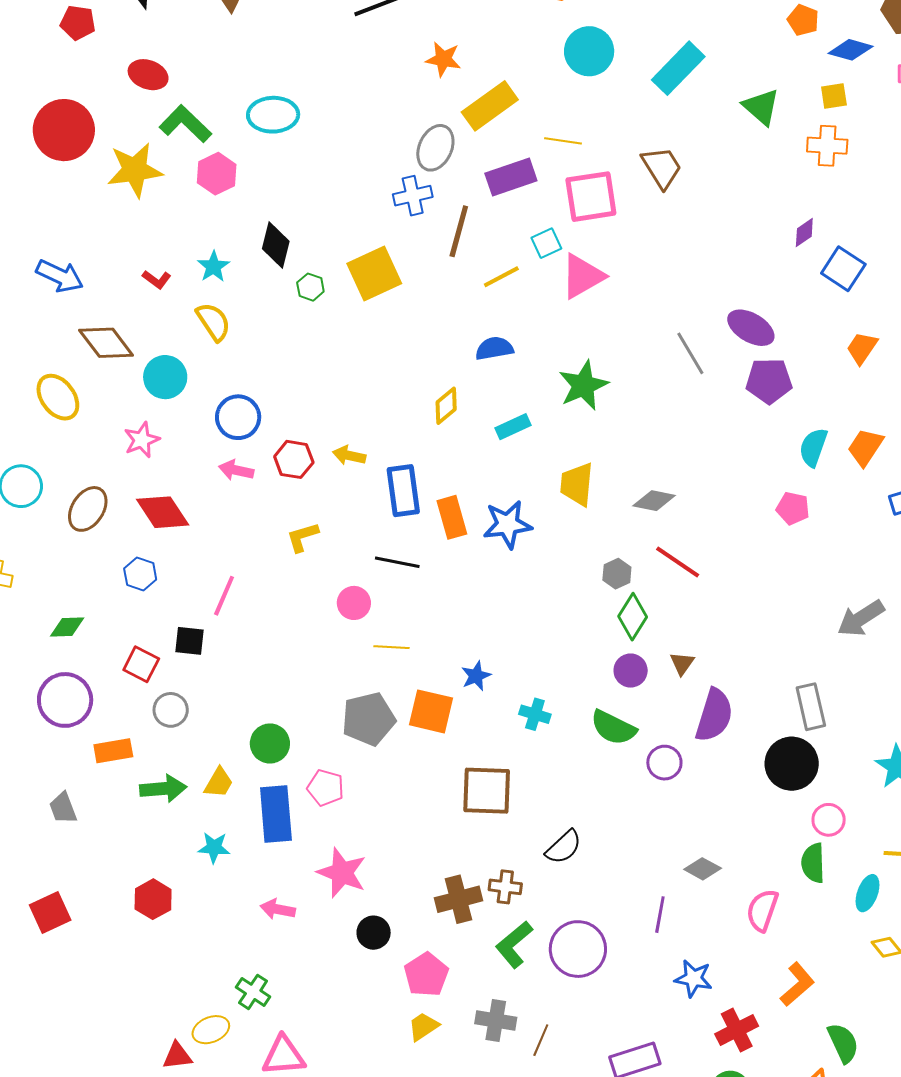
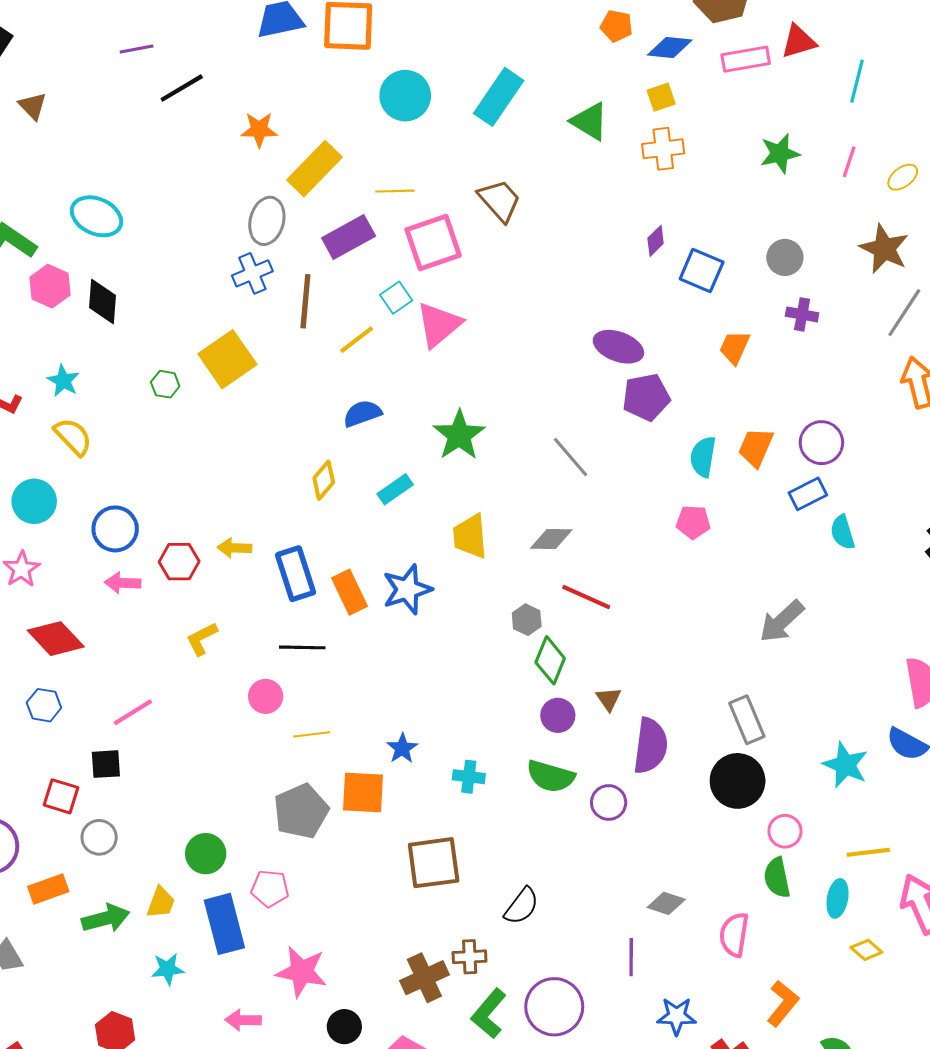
cyan ellipse: (273, 115) -> (97, 216), turned 36
black diamond: (276, 245) -> (103, 302), moved
gray line: (690, 353) -> (571, 457), moved
pink line: (224, 596) -> (133, 712), turned 45

